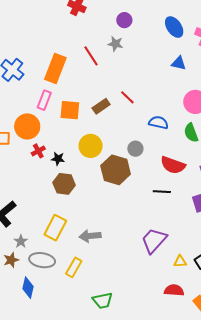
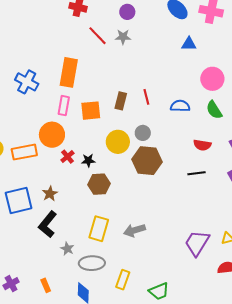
red line: (91, 56) -> (98, 36), moved
red line: (127, 97) -> (146, 97), moved, turned 42
brown rectangle: (101, 106) -> (121, 101), turned -30
gray circle: (135, 149) -> (143, 133), moved
red semicircle: (173, 165) -> (202, 145), size x0.7
purple trapezoid: (154, 240) -> (197, 243), moved
brown star: (11, 260) -> (50, 194), moved
yellow rectangle: (74, 267) -> (123, 280), moved

